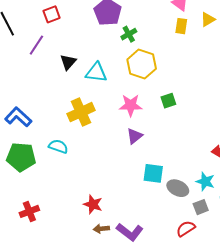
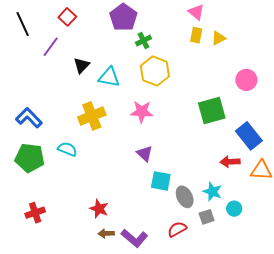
red square: (52, 14) -> (67, 17), turned -30
yellow triangle: (208, 19) -> (218, 38), moved
green square: (168, 101) -> (212, 111), moved, size x1.8
purple triangle: (135, 136) -> (145, 154), moved, turned -42
gray ellipse: (178, 188) -> (185, 197), turned 35
red semicircle: (186, 229) -> (177, 229), moved

